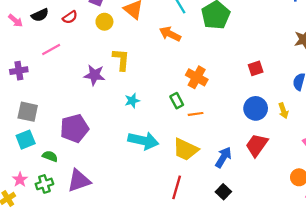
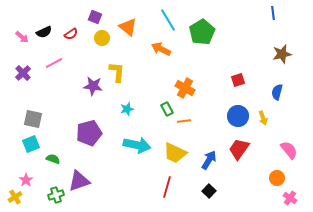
purple cross: (19, 71) -> (23, 73), moved, turned -35
purple pentagon: (74, 128) -> (89, 133), moved
green cross: (44, 184) -> (56, 195), moved

